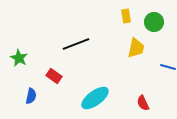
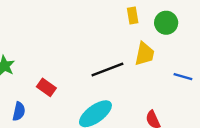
black line: (76, 44) -> (107, 69), moved

